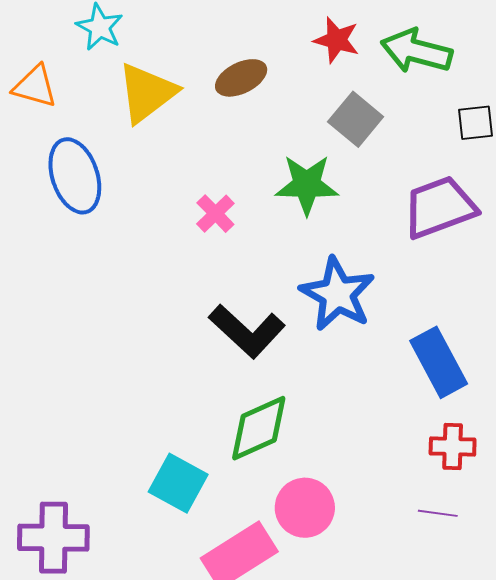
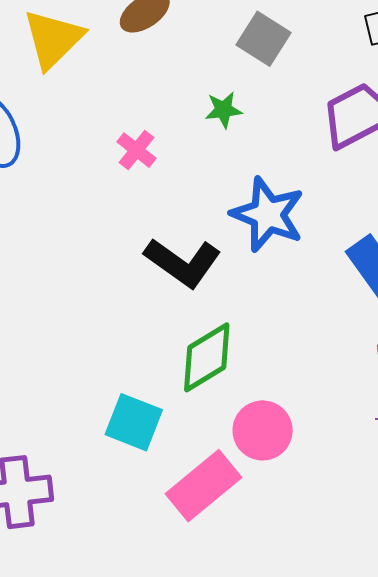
green star: (307, 185) -> (223, 110), size x0.6

